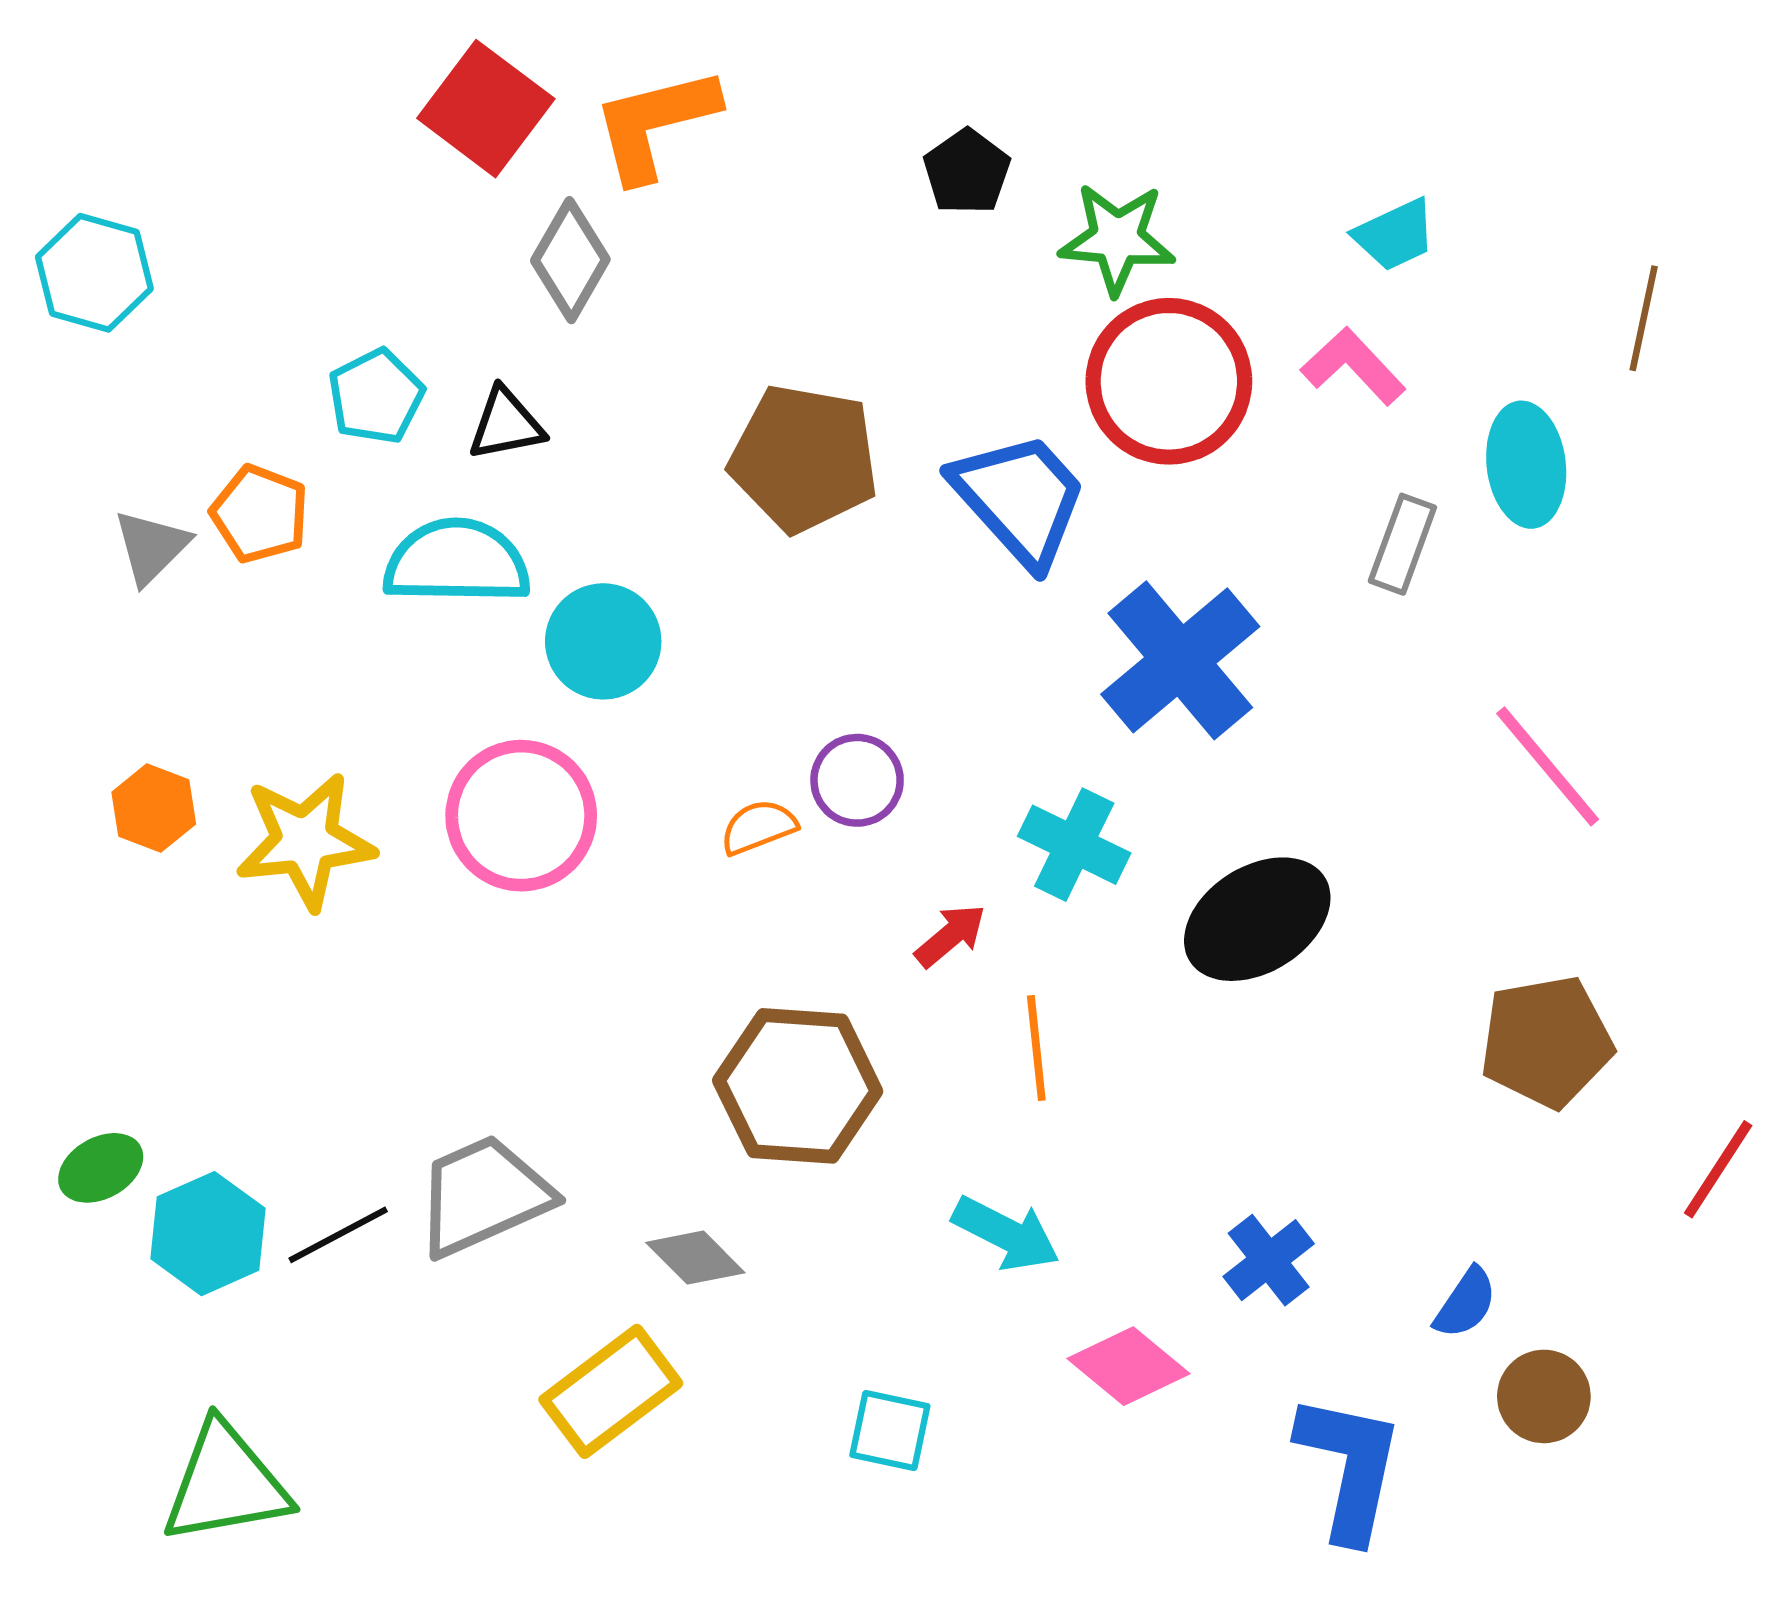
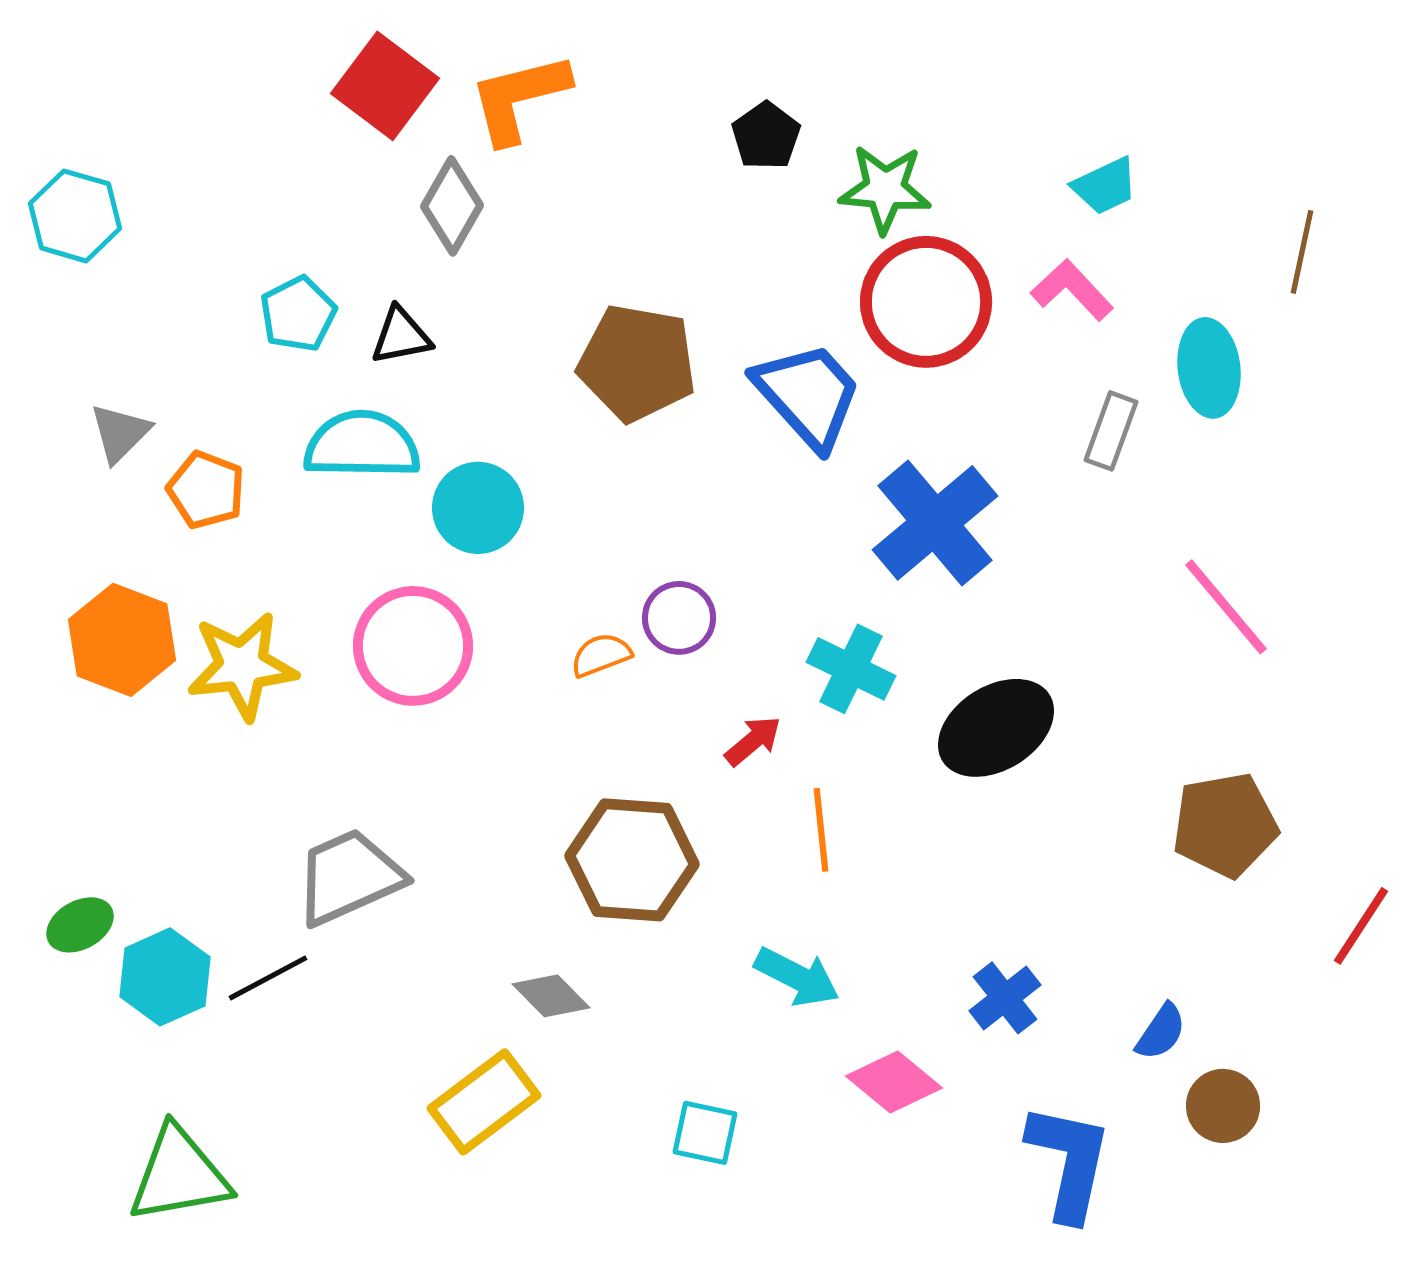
orange pentagon: (260, 514) -> (206, 490), moved
orange hexagon: (154, 808) -> (122, 640), size x1.6
gray trapezoid: (483, 1196) -> (349, 877), moved

